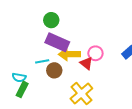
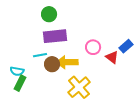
purple rectangle: (57, 42) -> (55, 36), turned -30
yellow arrow: (69, 54) -> (67, 62), moved
red triangle: (86, 63) -> (112, 57), moved

